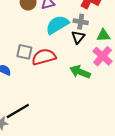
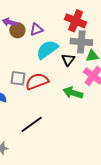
gray cross: (81, 22) -> (81, 42), moved, size x1.5
black line: (18, 111) -> (32, 124), moved

